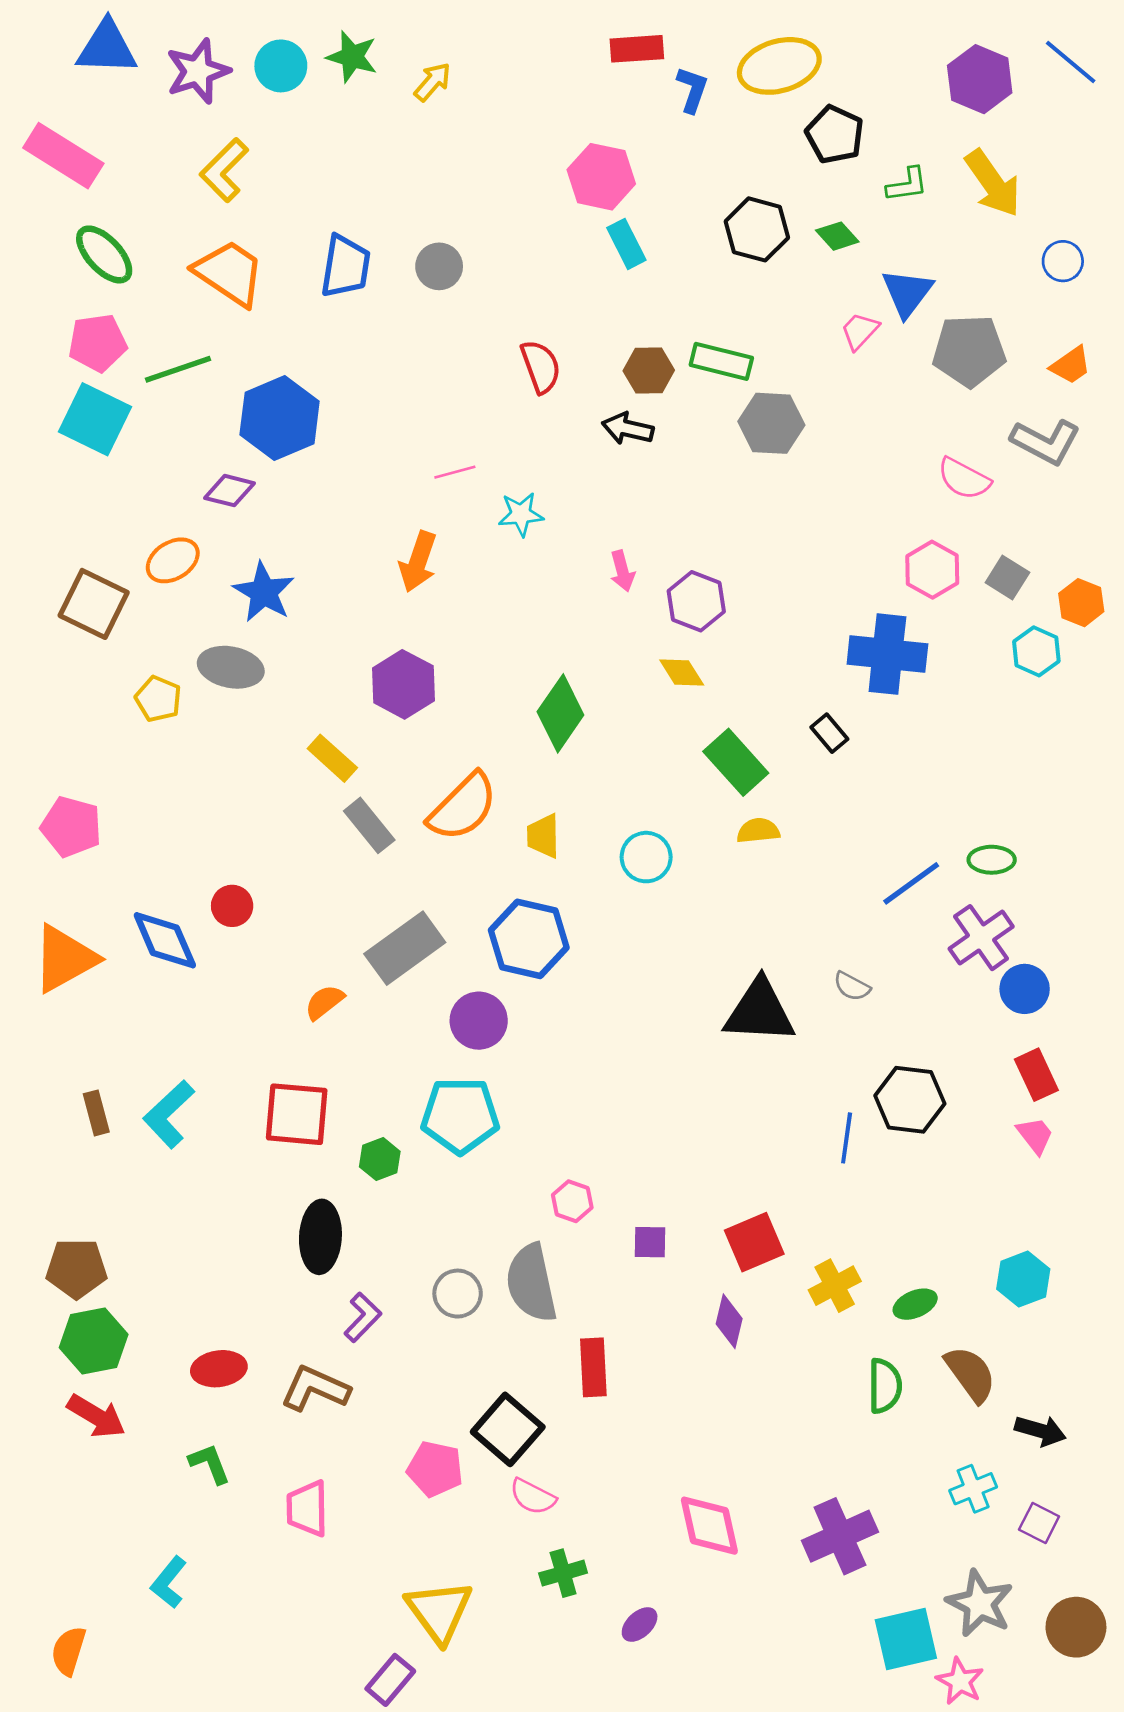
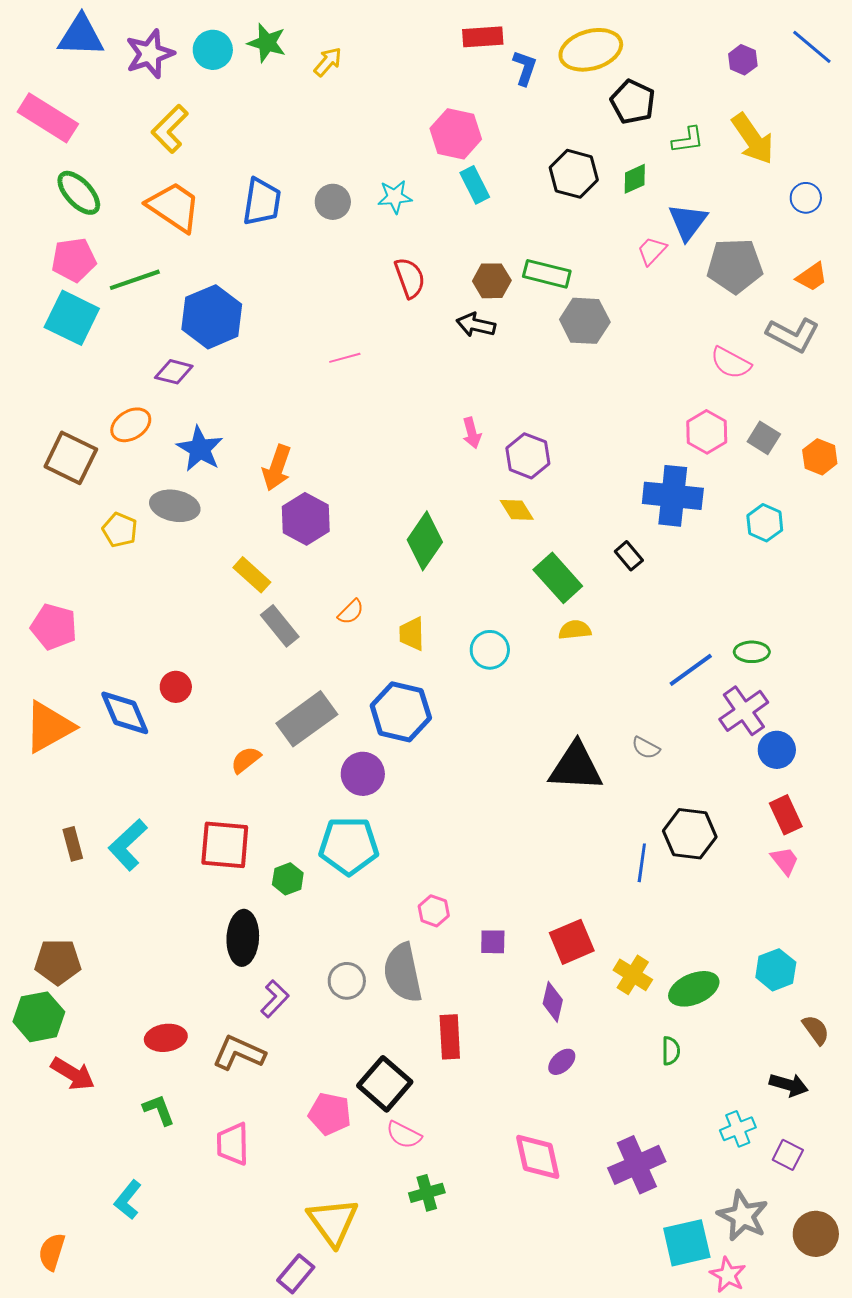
purple hexagon: (980, 79) -> (743, 60), size x0.6
green diamond: (837, 236) -> (635, 179), turned -72
cyan star: (521, 514) -> (395, 197), moved
orange arrow: (418, 562) -> (277, 468), moved
cyan hexagon: (1036, 651) -> (765, 523), moved
orange semicircle: (463, 807) -> (351, 612), size x0.5
yellow cross: (835, 1286) -> (633, 975), turned -30
green ellipse: (915, 1304) -> (694, 989), size x1.5
green hexagon: (94, 1341) -> (39, 1017), moved
brown semicircle: (970, 1374) -> (816, 1030), moved, size x0.7
green semicircle: (885, 1386) -> (671, 1051), size x0.7
purple ellipse: (640, 1625) -> (562, 1062), moved

